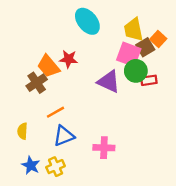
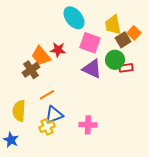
pink square: (129, 54) -> (90, 43), moved
yellow semicircle: (22, 131) -> (19, 111), size x1.5
blue star: (31, 165) -> (11, 140), moved
yellow cross: (56, 167) -> (47, 127), moved

